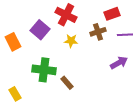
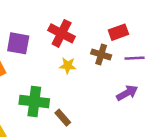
purple square: (40, 30) -> (18, 43), moved, turned -30
brown cross: (98, 32) -> (101, 54), turned 35

